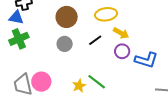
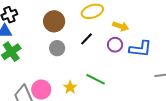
yellow arrow: (121, 33) -> (121, 26), moved
yellow star: (79, 86) -> (70, 87), moved

